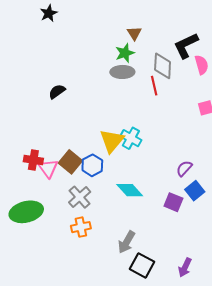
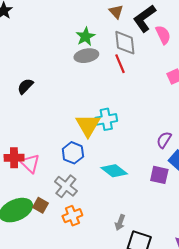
brown triangle: (134, 33) -> (116, 12), moved
cyan cross: (131, 138) -> (106, 119), turned -30
brown square: (70, 162) -> (41, 205), moved, size x0.7
gray arrow: (127, 242) -> (120, 222), size x0.7

